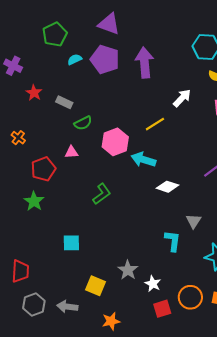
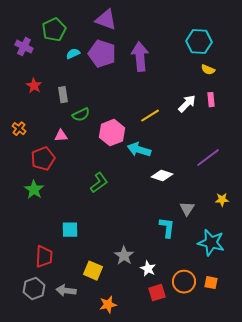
purple cross: (13, 66) -> (24, 47), moved
white arrow: (182, 98) -> (187, 104), moved
gray rectangle: (64, 102) -> (63, 95), turned 56
pink triangle: (71, 152) -> (61, 136), moved
red trapezoid: (20, 271) -> (44, 257), moved

